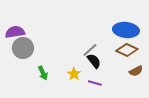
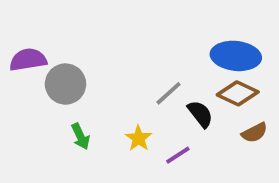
gray circle: (23, 48) -> (65, 84), moved
black semicircle: (94, 61) -> (200, 114), moved
purple line: (95, 83) -> (178, 155), turned -48

